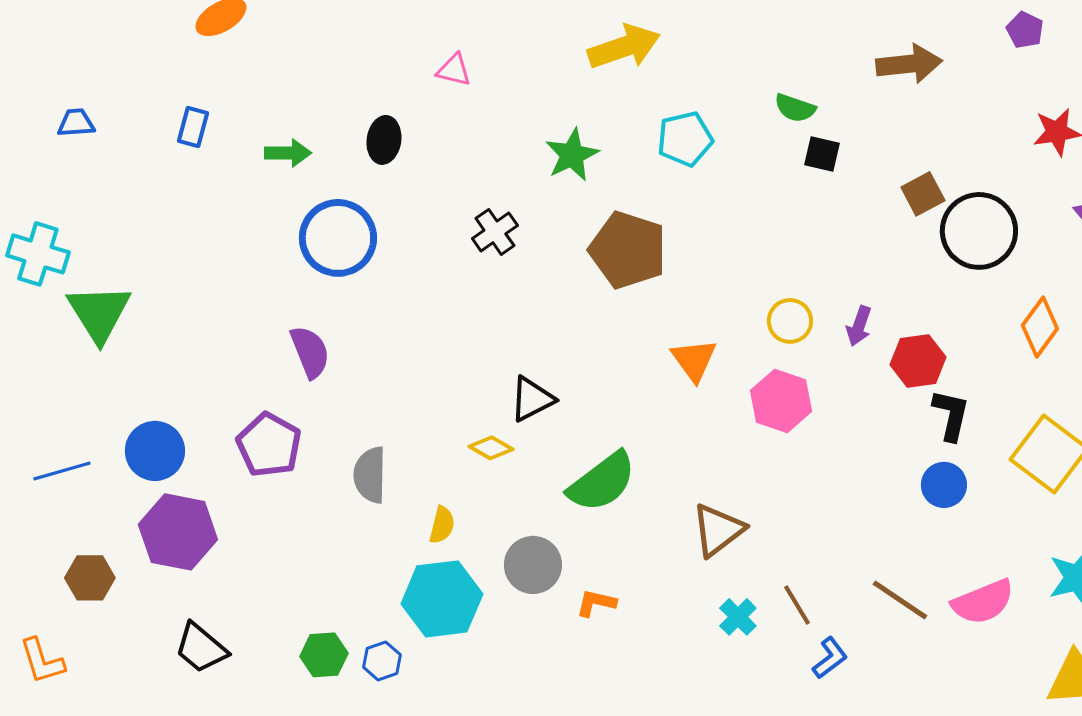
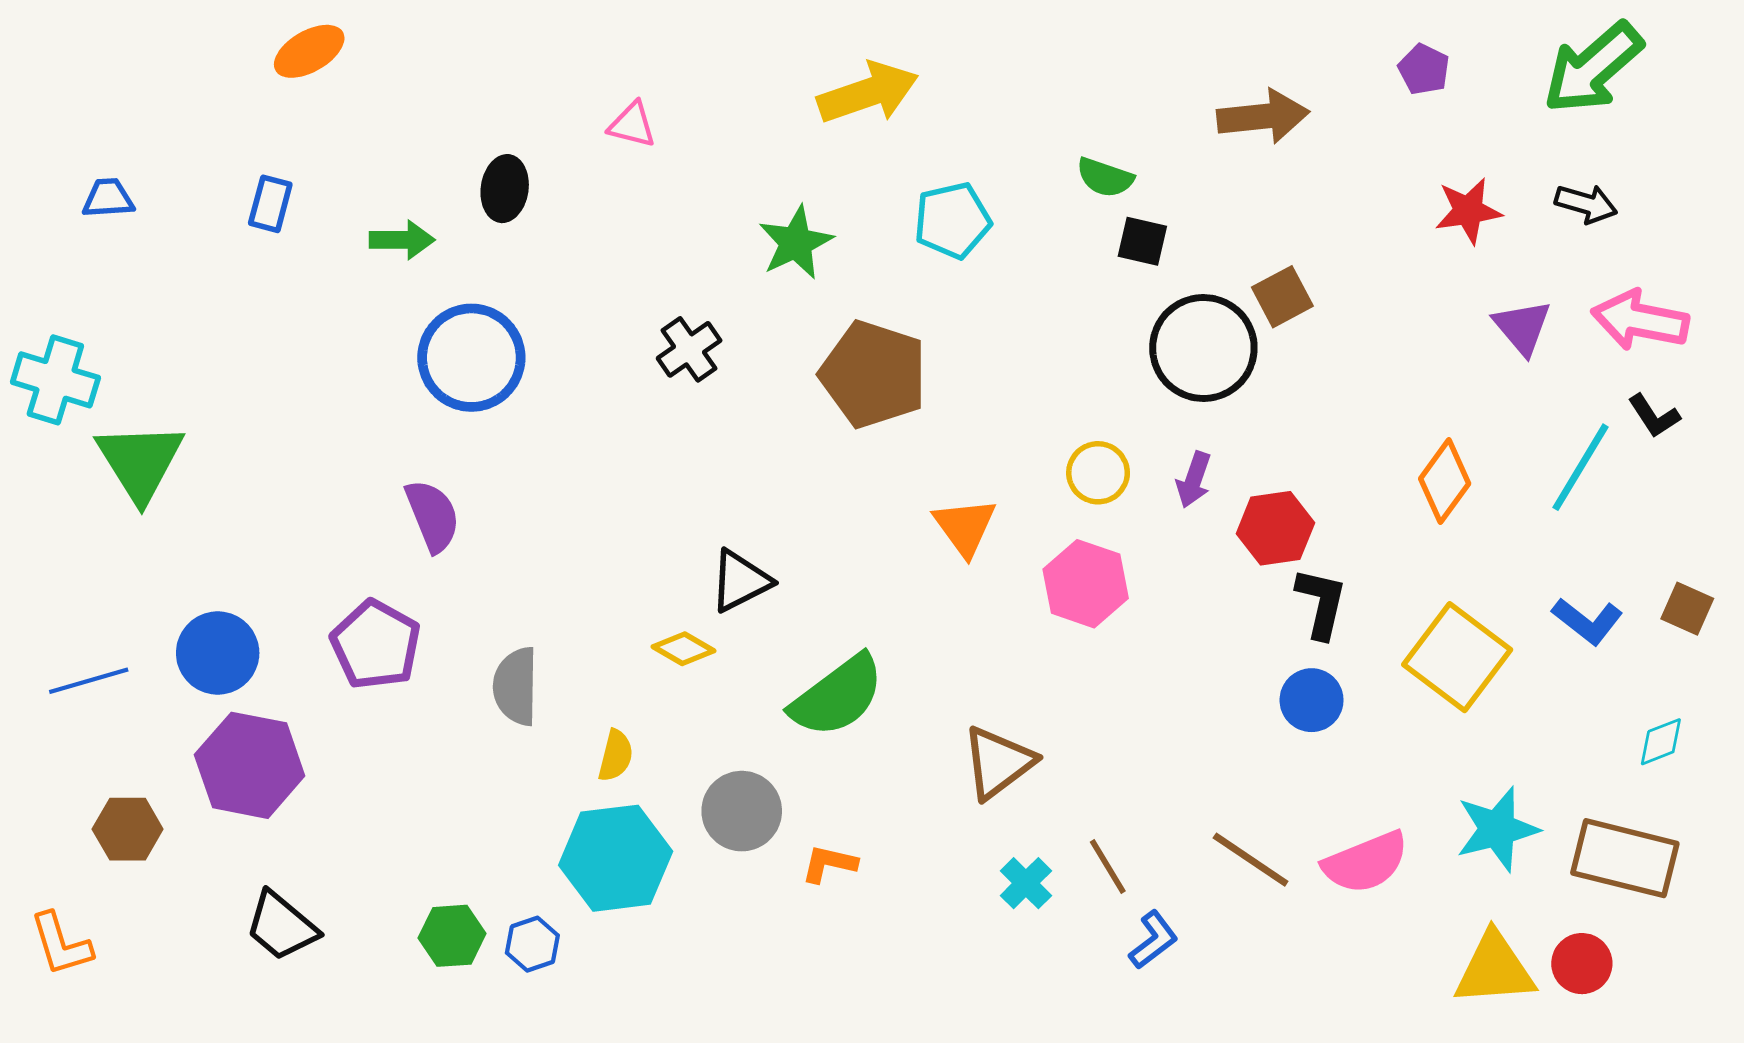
black ellipse: (384, 140) -> (505, 189), moved
black circle: (979, 231) -> (1203, 348), moved

